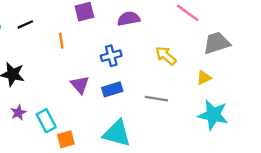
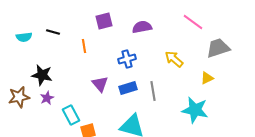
black line: (25, 24) -> (53, 32), turned 40
gray line: (156, 99) -> (153, 91), moved, turned 72
purple star: (18, 113) -> (47, 98), moved
cyan star: (213, 115) -> (195, 110), moved

